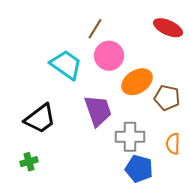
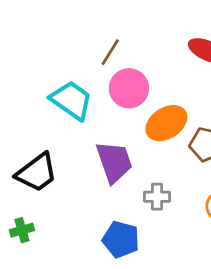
gray cross: (130, 137) -> (157, 197), size x0.7
blue pentagon: (139, 169) -> (121, 239), moved

